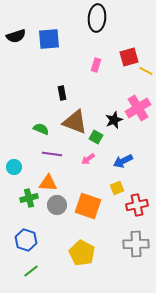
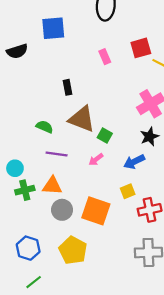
black semicircle: (16, 36) -> (17, 51), moved
pink rectangle: (96, 65) -> (105, 57), turned -40
black star: (114, 120) -> (150, 137), moved
green cross: (29, 198) -> (25, 190), moved
yellow pentagon: (82, 253) -> (73, 250), moved

